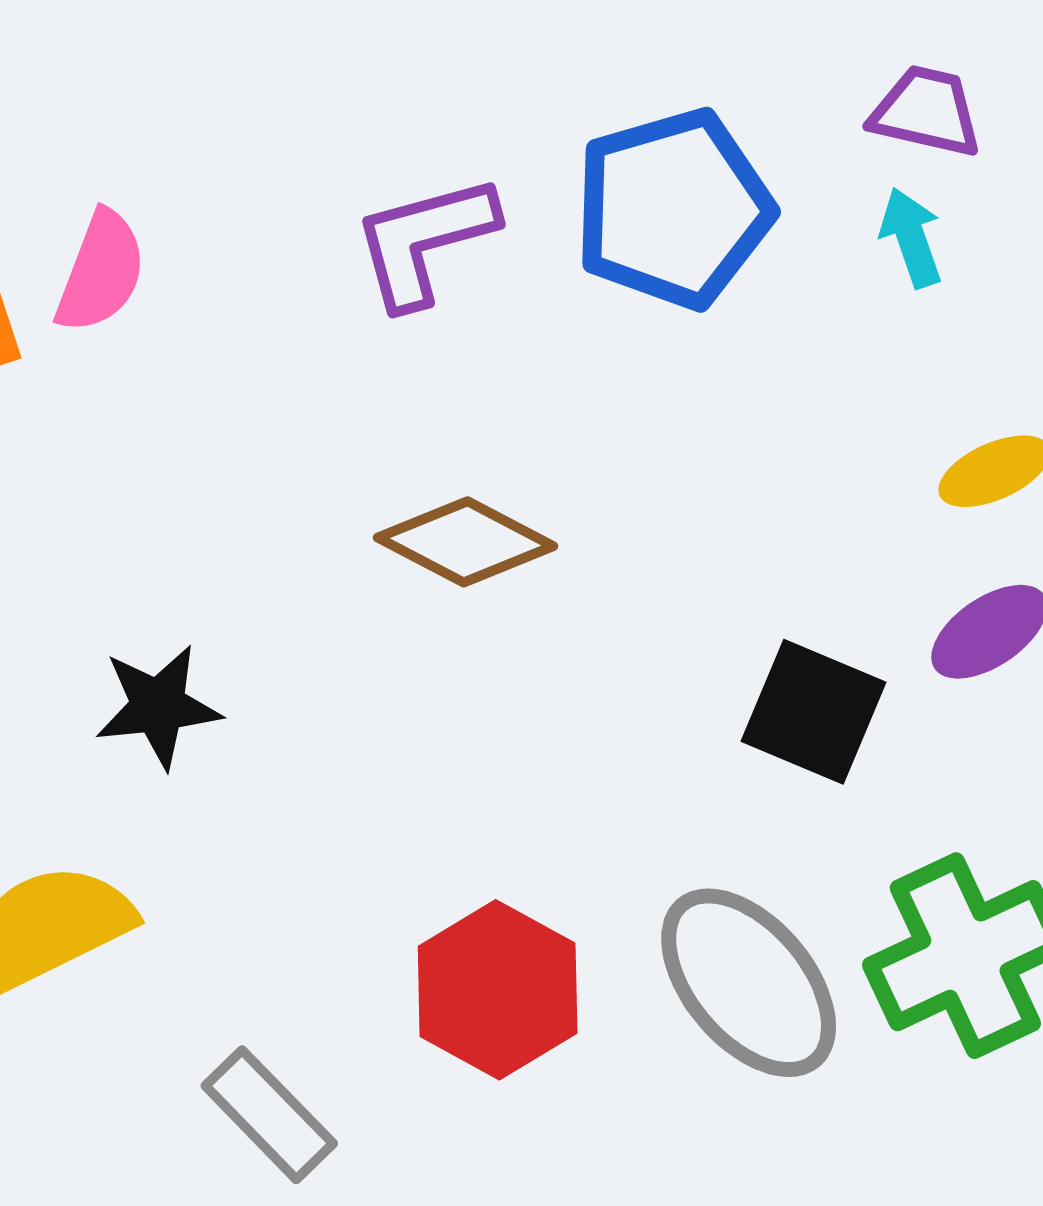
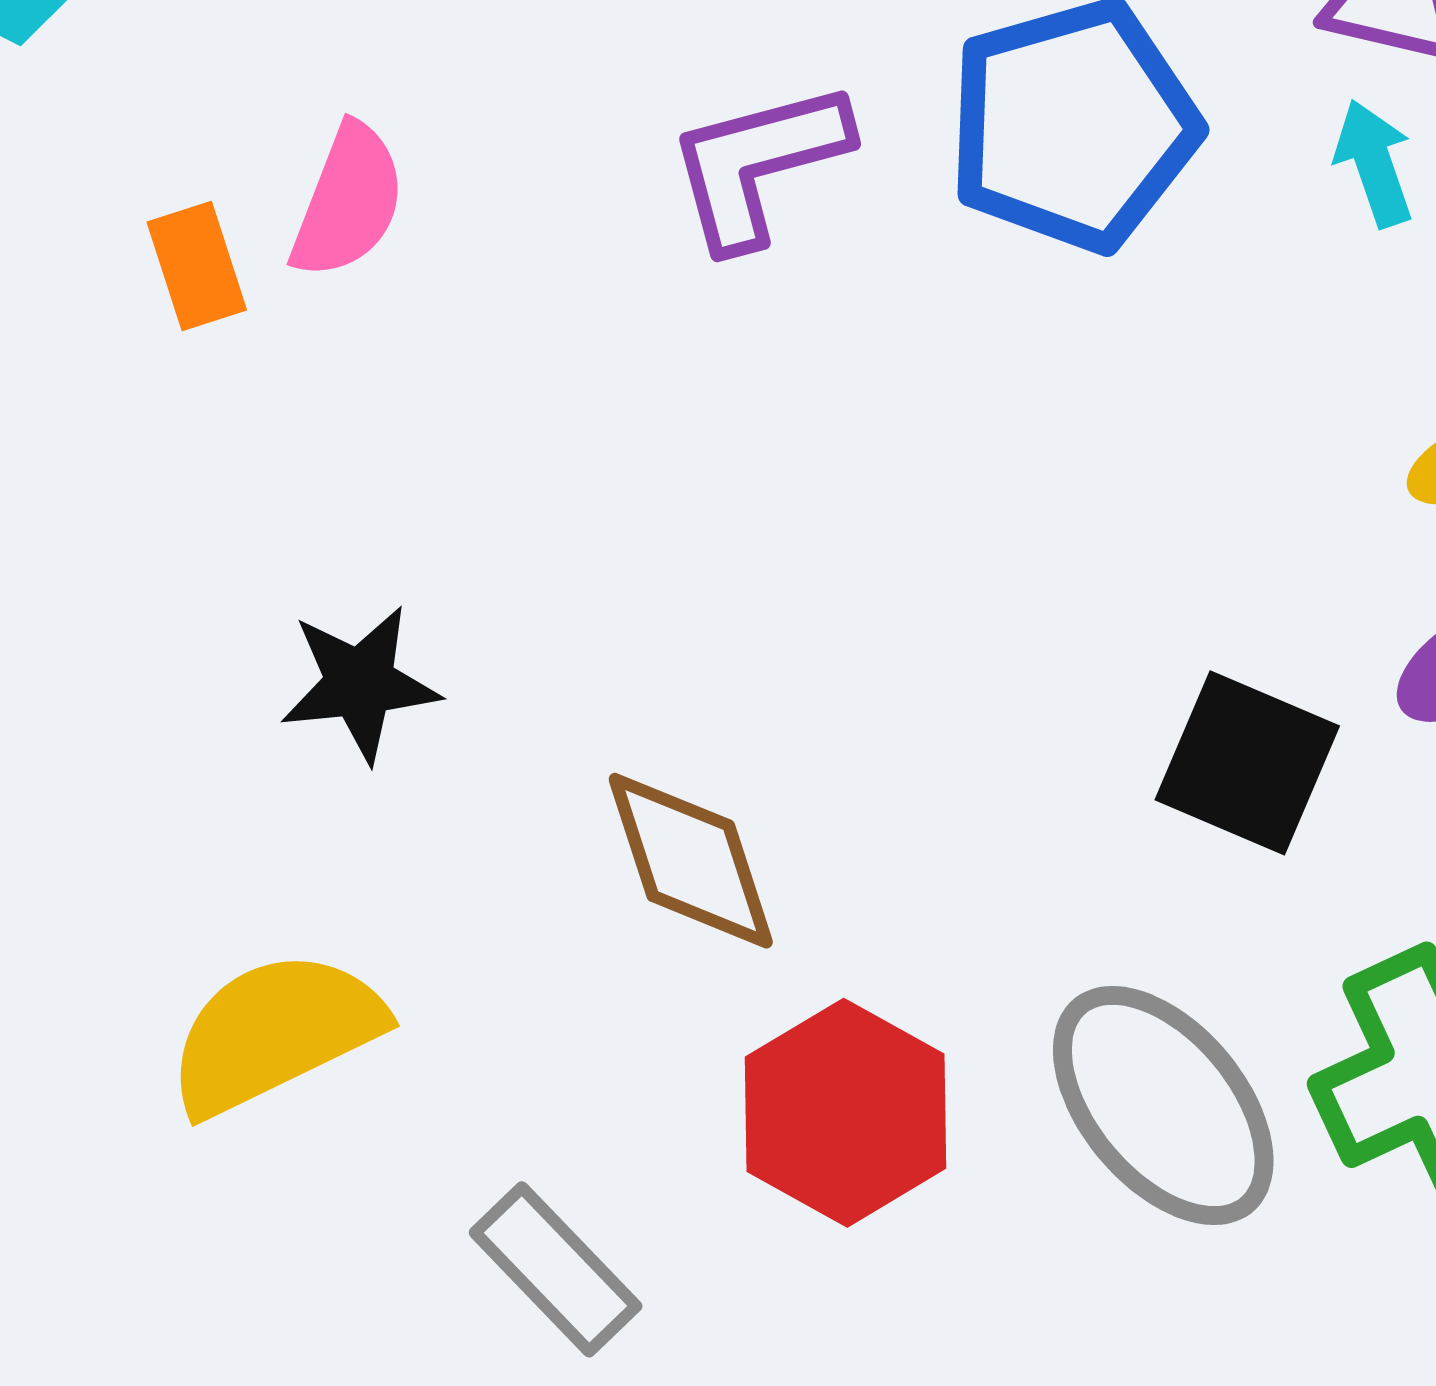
brown diamond: (466, 542) -> (691, 861), moved, turned 44
black star: (158, 706) -> (360, 684), moved

